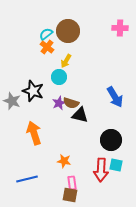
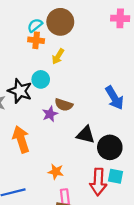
orange cross: (47, 47) -> (36, 40), turned -32
cyan circle: (59, 77) -> (41, 79), moved
purple star: (59, 103) -> (50, 114), moved
black triangle: (80, 115) -> (86, 135), moved

